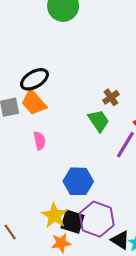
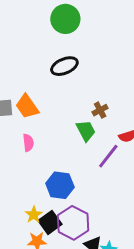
black ellipse: (34, 79) -> (64, 66), moved
yellow star: (54, 216) -> (34, 215), size x0.7
black square: (72, 222) -> (50, 222), turned 30

